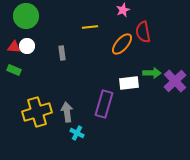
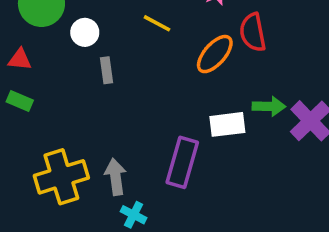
yellow line: (90, 27) -> (157, 23), turned 35
white circle: (27, 46) -> (85, 32), moved

